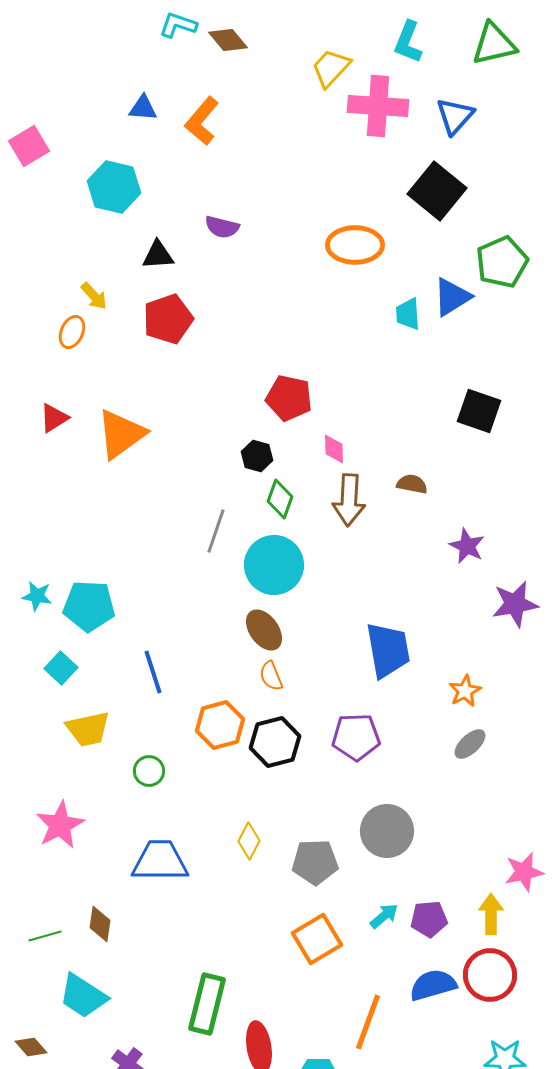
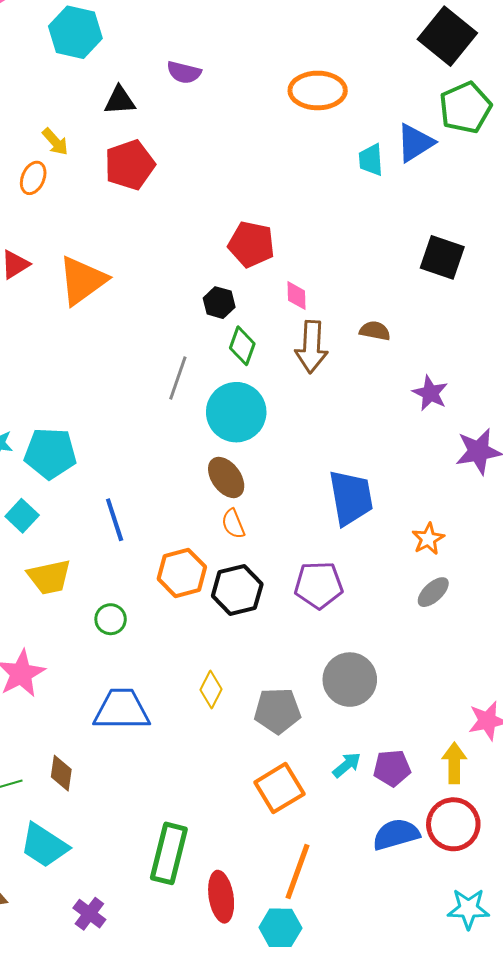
black square: (437, 191) -> (447, 36), moved
orange line: (368, 1022) -> (298, 872), moved

